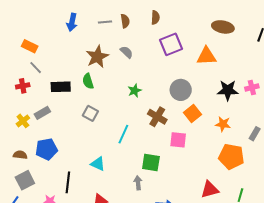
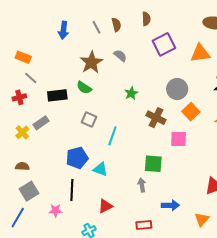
gray line: (105, 22) -> (96, 27), turned 72
green semicircle: (88, 81) -> (84, 88), turned -35
cyan line: (123, 134) -> (112, 136), moved
blue pentagon: (47, 149) -> (77, 158), moved

